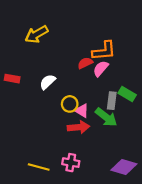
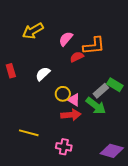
pink semicircle: (101, 69) -> (66, 39), moved
red rectangle: (12, 79) -> (11, 71), turned 64
gray rectangle: (112, 101) -> (101, 91), turned 42
yellow line: (39, 167) -> (29, 133), moved

